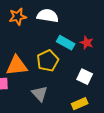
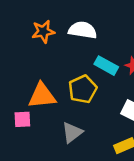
gray triangle: (40, 94) -> (72, 132), turned 36

